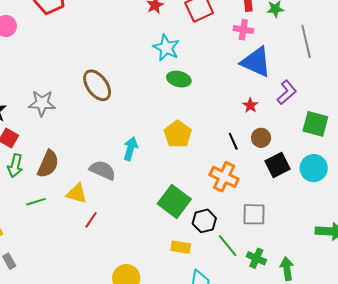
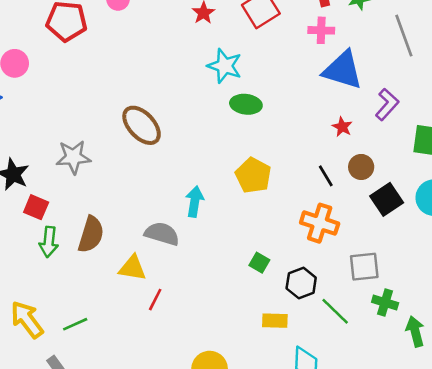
green square: (174, 201) -> (259, 263), size x0.5
green line: (36, 202) -> (75, 324), moved
green cross: (256, 258) -> (385, 302), moved

